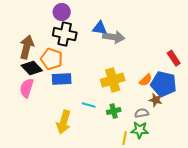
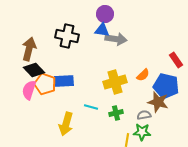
purple circle: (62, 12) -> (105, 14), moved
orange pentagon: (52, 59) -> (45, 84), moved
orange semicircle: (146, 80) -> (143, 75), moved
brown star: (156, 100) -> (158, 102), size x1.5

